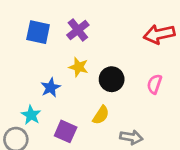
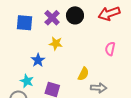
black circle: (112, 79) -> (75, 15), moved
yellow semicircle: (101, 115) -> (83, 74), moved

